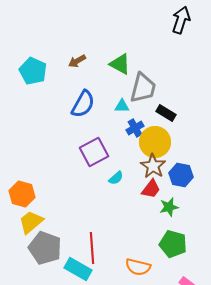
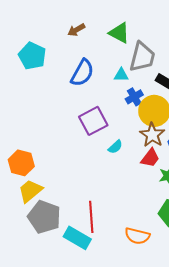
cyan pentagon: (33, 71) -> (32, 56), moved

